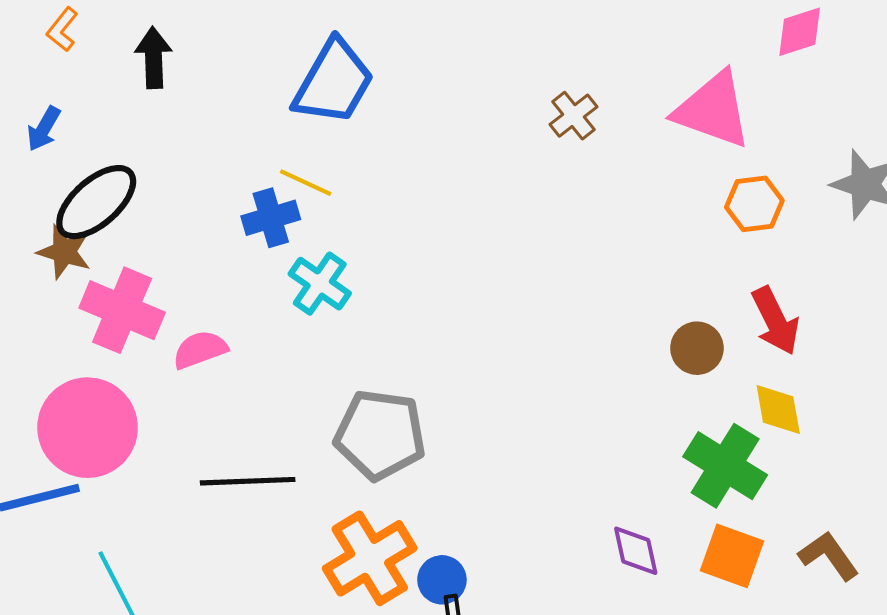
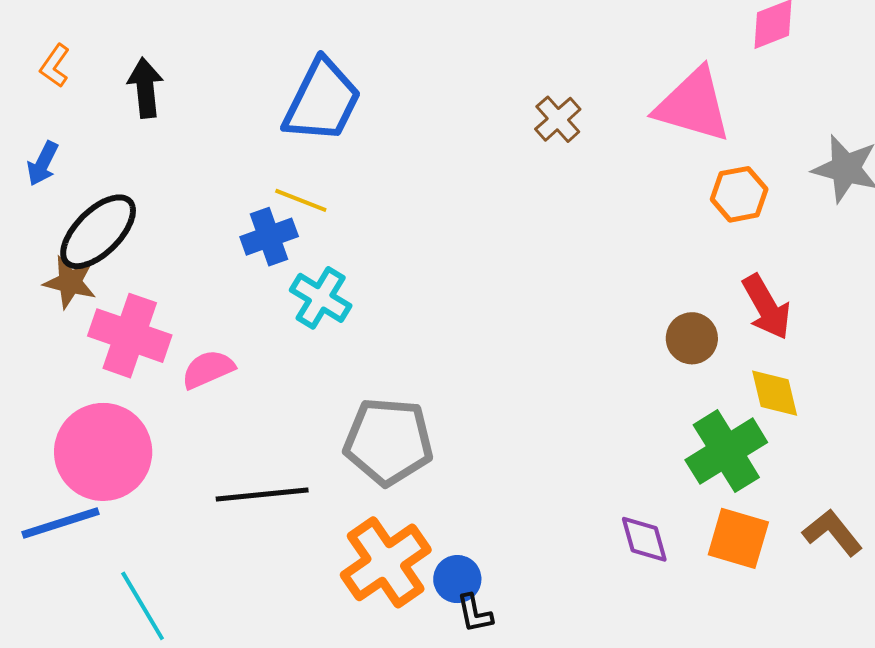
green cross: (725, 466) -> (726, 451), turned 30

